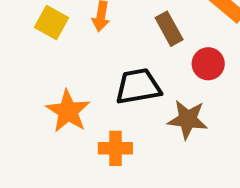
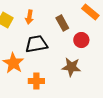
black trapezoid: (138, 86) -> (36, 44), moved

